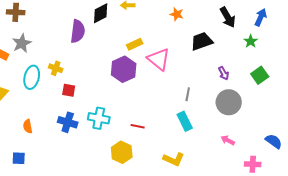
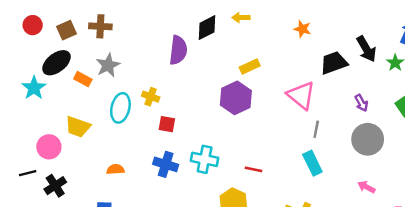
black arrow: (228, 17) -> (366, 49), moved
pink triangle: (159, 59) -> (301, 95), moved
orange semicircle: (28, 126) -> (115, 169), turned 96

